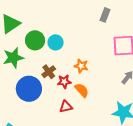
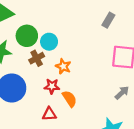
orange star: (81, 66) -> (63, 66), moved
brown cross: (49, 72) -> (37, 58), moved

